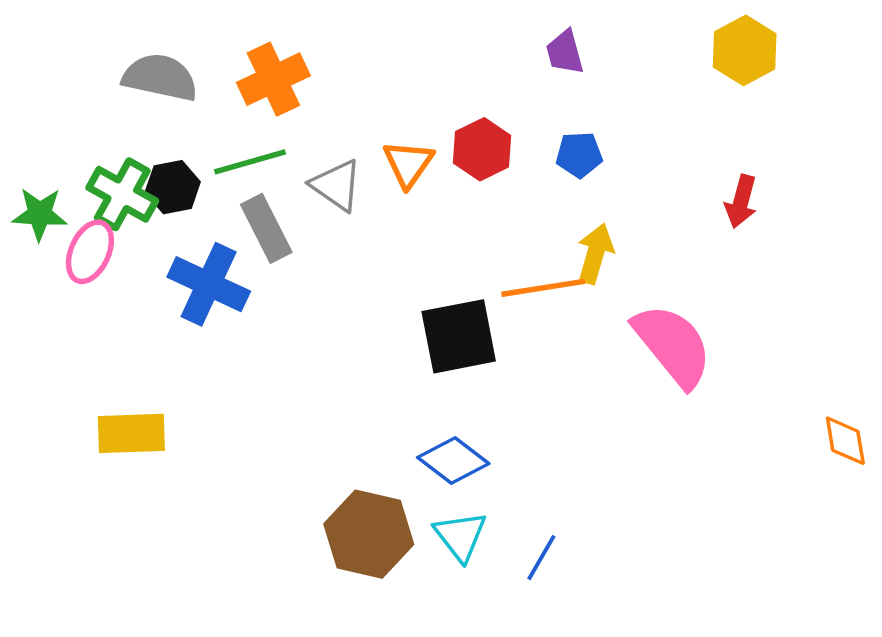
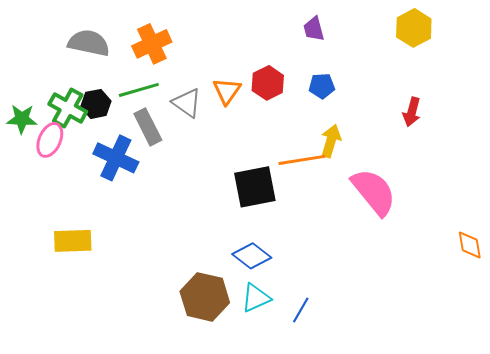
cyan triangle: (460, 536) -> (256, 298), turned 44

